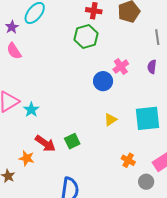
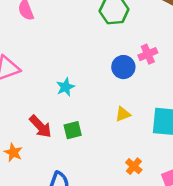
cyan star: (31, 110) -> (65, 87), moved
orange star: (27, 158) -> (13, 152), moved

